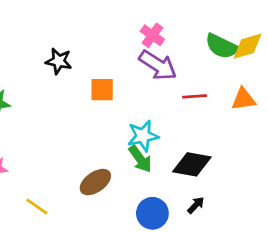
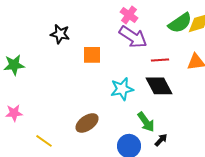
green semicircle: (222, 46) -> (180, 23), turned -60
green arrow: (140, 159) -> (146, 122), moved
black diamond: (192, 164) -> (159, 86), moved, turned 52

